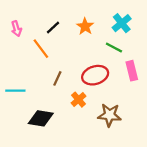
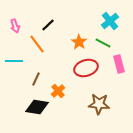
orange star: (85, 26) -> (79, 42), moved
brown line: (57, 78) -> (36, 79), moved
cyan line: (15, 91) -> (14, 61), moved
orange cross: (78, 100) -> (58, 91), moved

